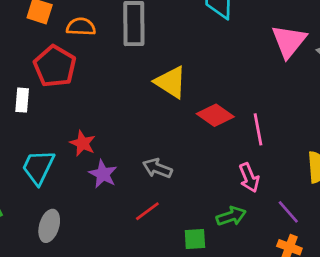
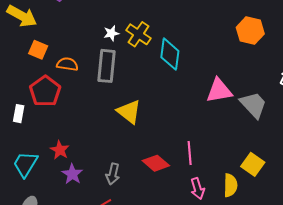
pink triangle: (289, 41) -> (219, 91), turned 36
red diamond: (215, 115) -> (156, 163), moved
gray arrow: (157, 168) -> (113, 174), turned -105
pink arrow: (249, 178) -> (198, 189), moved

